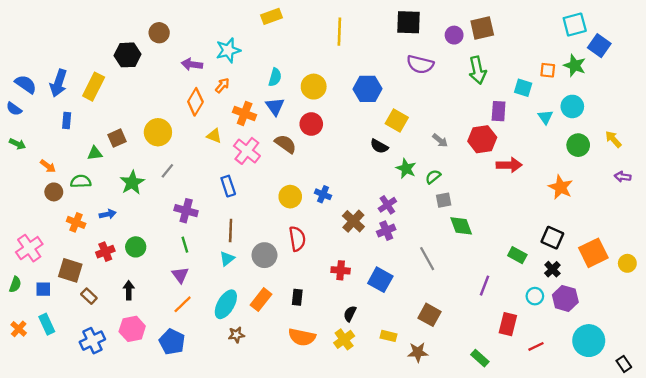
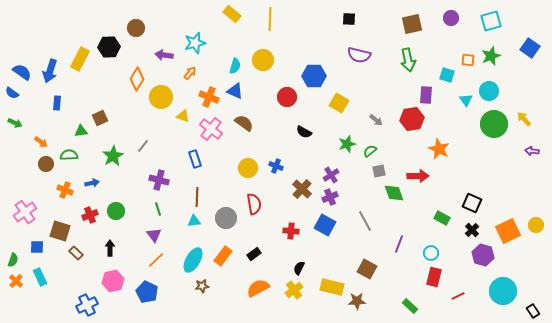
yellow rectangle: (271, 16) -> (232, 14), turned 60
black square: (408, 22) -> (349, 19), size x0.6
yellow line: (339, 32) -> (270, 19), moved
purple circle: (454, 35) -> (451, 18), moved
blue square: (599, 46) -> (530, 48), moved
green star: (575, 66) -> (491, 56), turned 30
yellow rectangle: (94, 87) -> (80, 59), moved
yellow circle: (314, 87) -> (263, 60), moved
orange diamond: (195, 102) -> (137, 79), moved
blue triangle: (275, 106) -> (235, 91), turned -30
red circle: (311, 124) -> (287, 97), moved
yellow circle: (158, 132) -> (161, 97), moved
green circle: (578, 145) -> (494, 124), size x1.4
black semicircle: (379, 146) -> (304, 132), moved
red arrow: (509, 165) -> (418, 176), moved
green star: (406, 169) -> (347, 144), turned 30
orange star: (561, 187) -> (439, 149), moved
orange square: (593, 253) -> (508, 231), moved
cyan triangle: (227, 259) -> (194, 221), turned 32
blue square: (380, 280) -> (325, 225), moved
green semicircle: (15, 284) -> (13, 260), moved
purple line: (485, 286) -> (399, 244), moved
cyan circle: (535, 296) -> (431, 253), moved
black rectangle: (297, 297) -> (254, 254), turned 48
yellow rectangle: (389, 336) -> (332, 287), size x1.6
orange semicircle: (302, 337) -> (258, 288), turned 140
blue cross: (92, 341) -> (87, 305), moved

